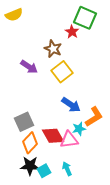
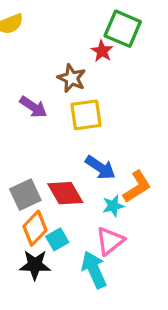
yellow square: (62, 72) -> (86, 115), turned 30
red diamond: (53, 136) -> (65, 193), moved
pink triangle: (69, 140) -> (110, 241), moved, turned -30
cyan arrow: (67, 169) -> (94, 270), size x1.6
cyan square: (44, 171) -> (57, 239), moved

